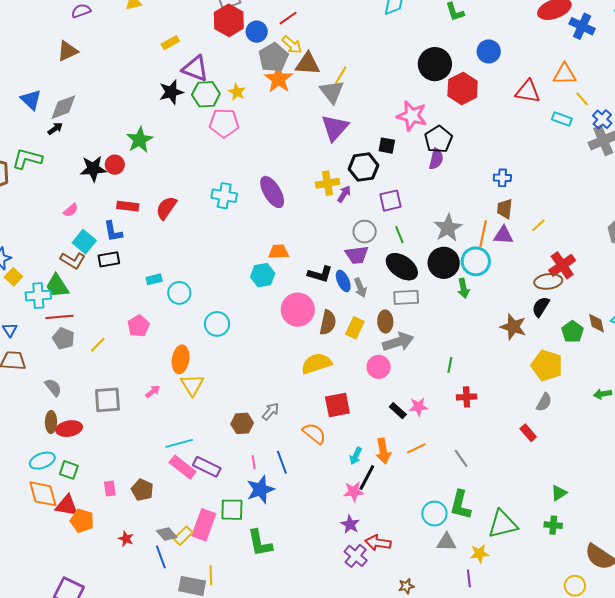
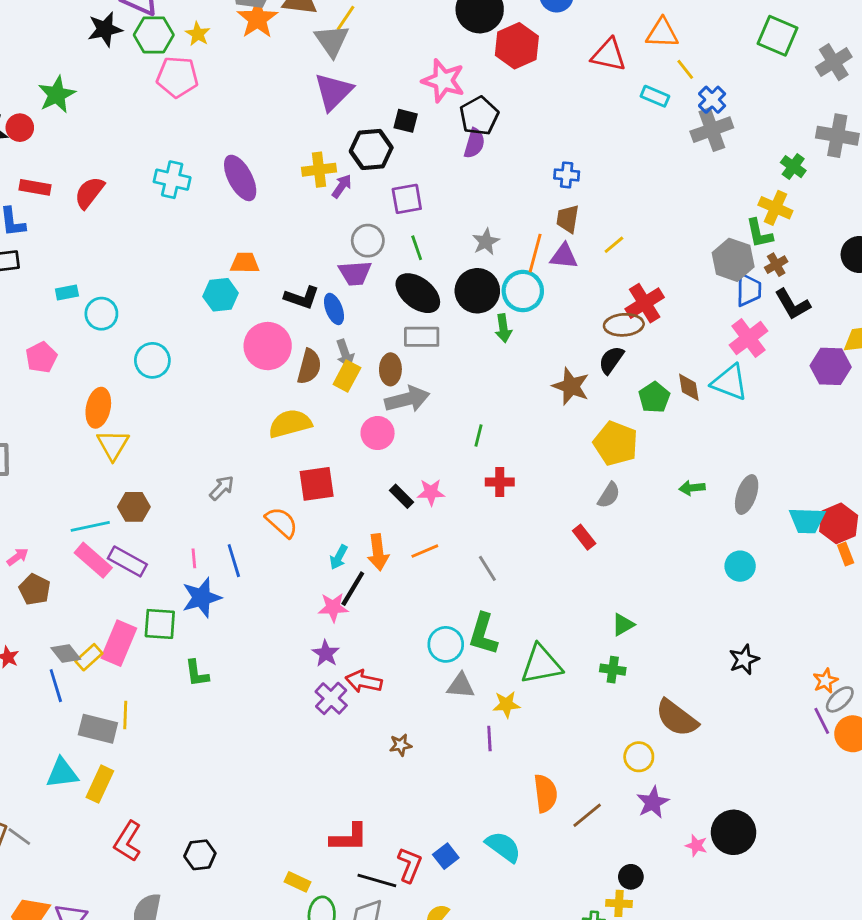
gray star: (448, 228) -> (486, 242), size x0.7
gray arrow: (360, 288) -> (345, 353), moved
pink arrow: (153, 392) -> (18, 557), moved
brown hexagon: (242, 423) -> (134, 507), moved
green L-shape: (260, 543) -> (197, 673), size x0.7

